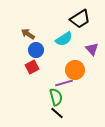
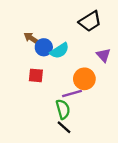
cyan semicircle: (64, 39) -> (60, 51), moved
blue circle: (36, 50) -> (44, 47), moved
red square: (32, 67) -> (36, 75), turned 32

